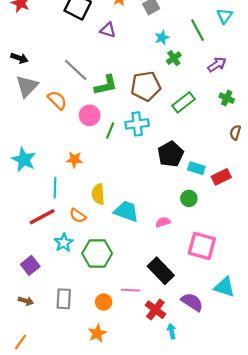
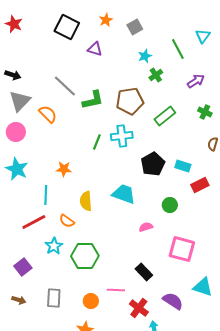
pink circle: (90, 115) -> (16, 132), moved
cyan rectangle: (196, 168) -> (183, 166), moved
cyan trapezoid: (126, 211) -> (124, 194), moved
black rectangle: (161, 271) -> (144, 272), size x0.7

